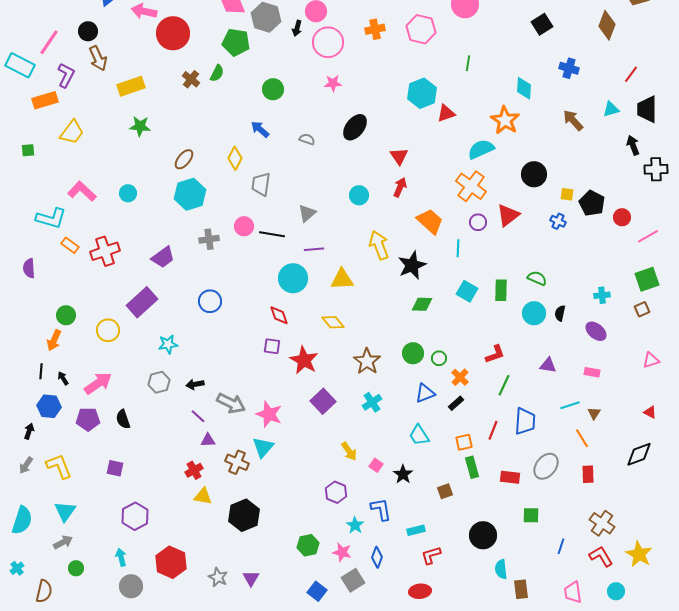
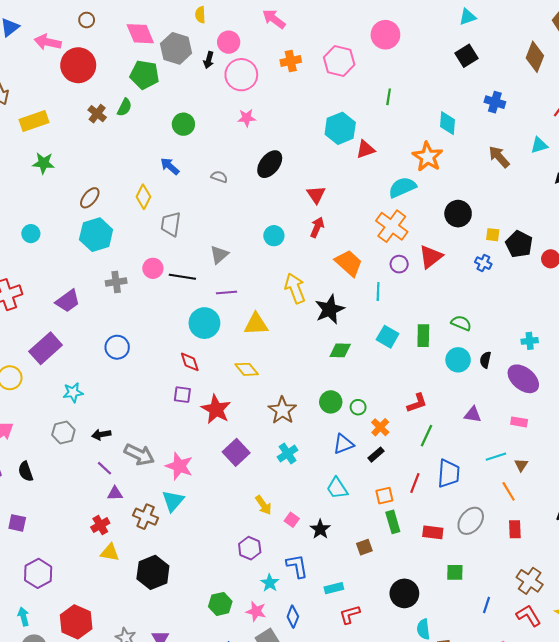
purple ellipse: (596, 331) -> (523, 379), size x1.4

